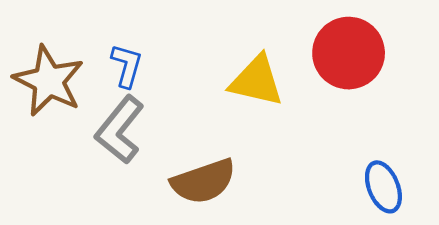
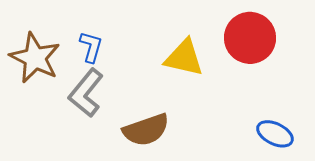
blue ellipse: (383, 187) -> (275, 134), turned -42

